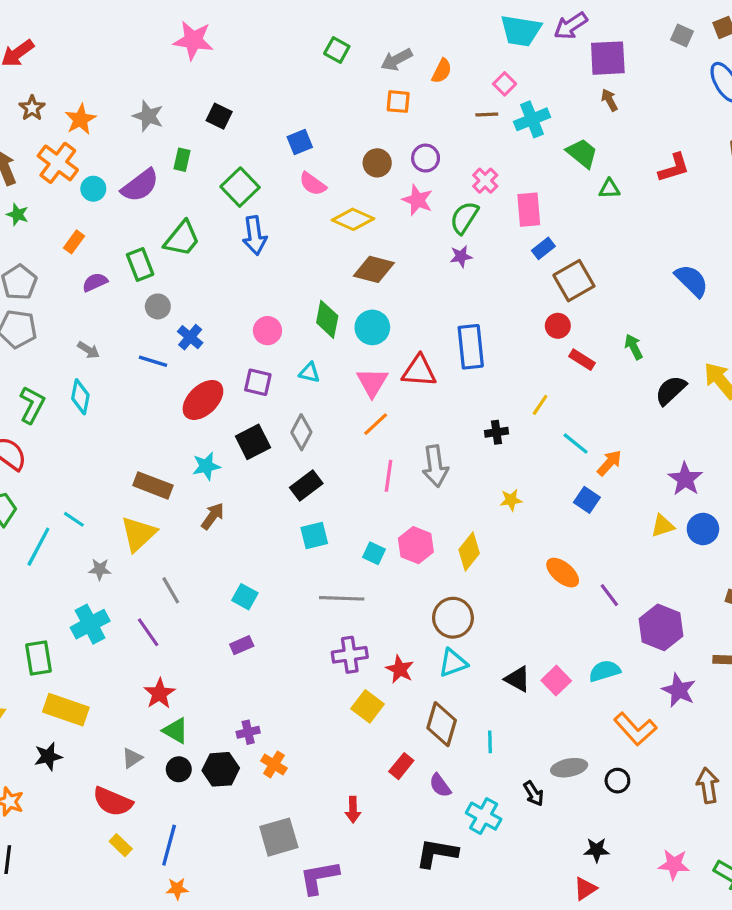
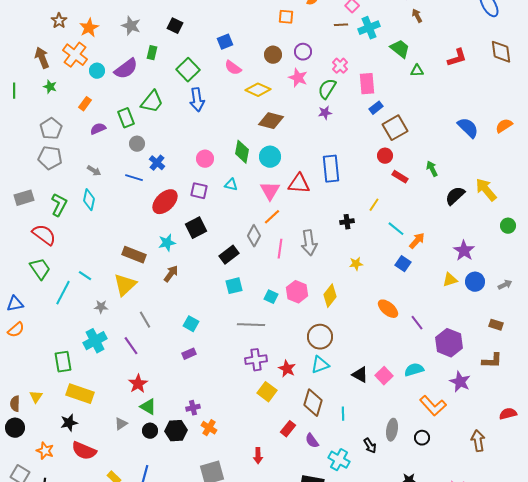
gray diamond: (301, 432) -> (254, 236), moved
gray ellipse: (569, 768) -> (392, 430), turned -70
red semicircle: (113, 802) -> (84, 451), moved

